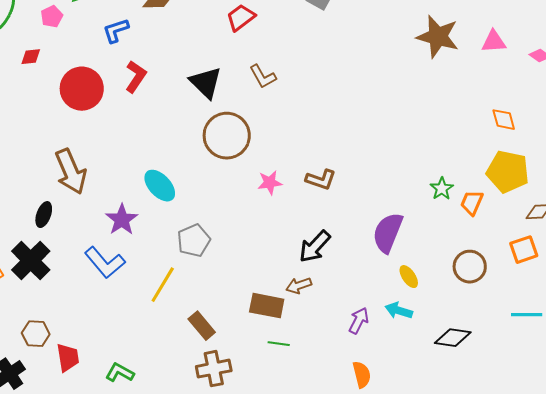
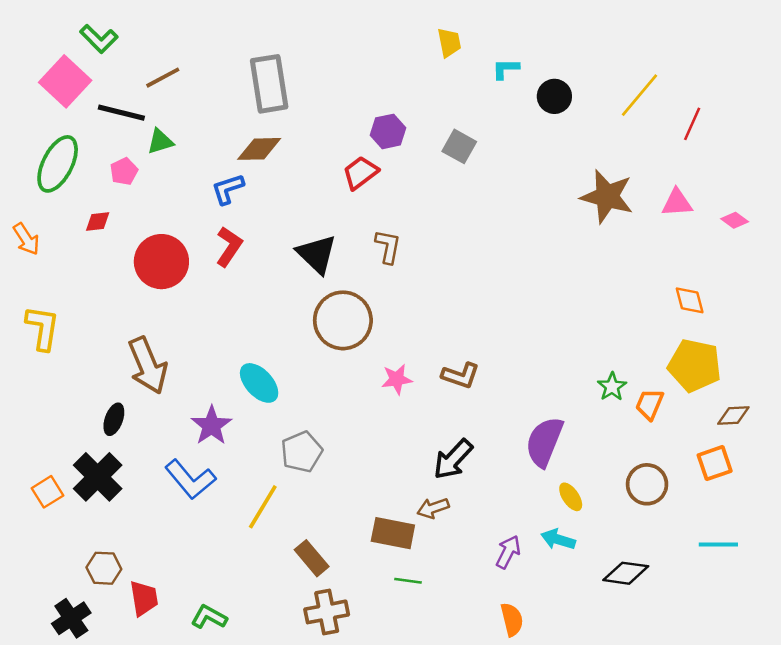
blue L-shape: (116, 31) -> (228, 189), moved
brown L-shape: (263, 77) -> (388, 247), turned -140

